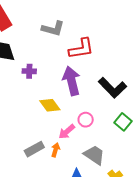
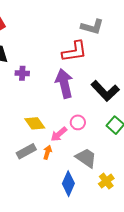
gray L-shape: (53, 29) -> (92, 27), moved
yellow diamond: (50, 105) -> (35, 123), moved

